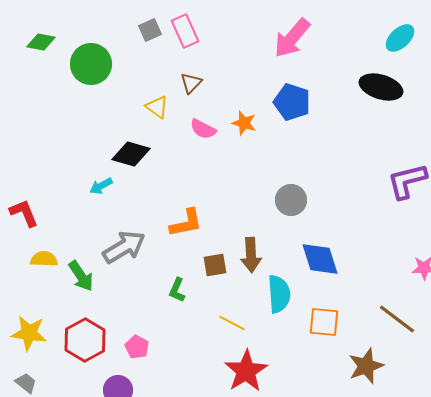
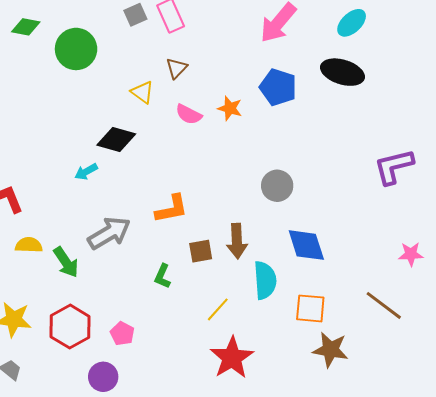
cyan ellipse: (400, 38) -> (352, 23), moved
black ellipse: (381, 87) -> (343, 72), moved
yellow line: (232, 323) -> (218, 309), turned -76
brown star: (366, 366) -> (330, 350), moved, turned 30

